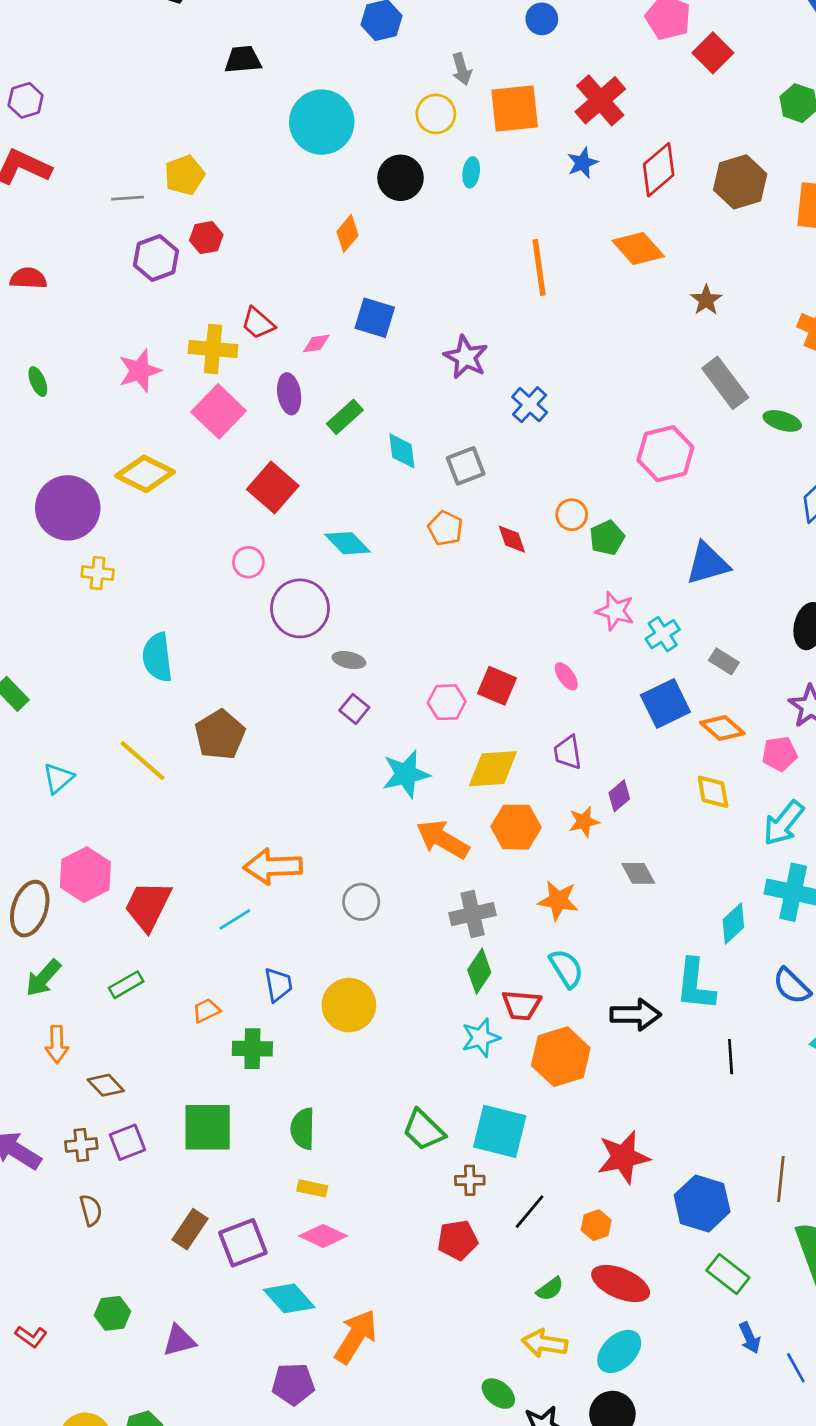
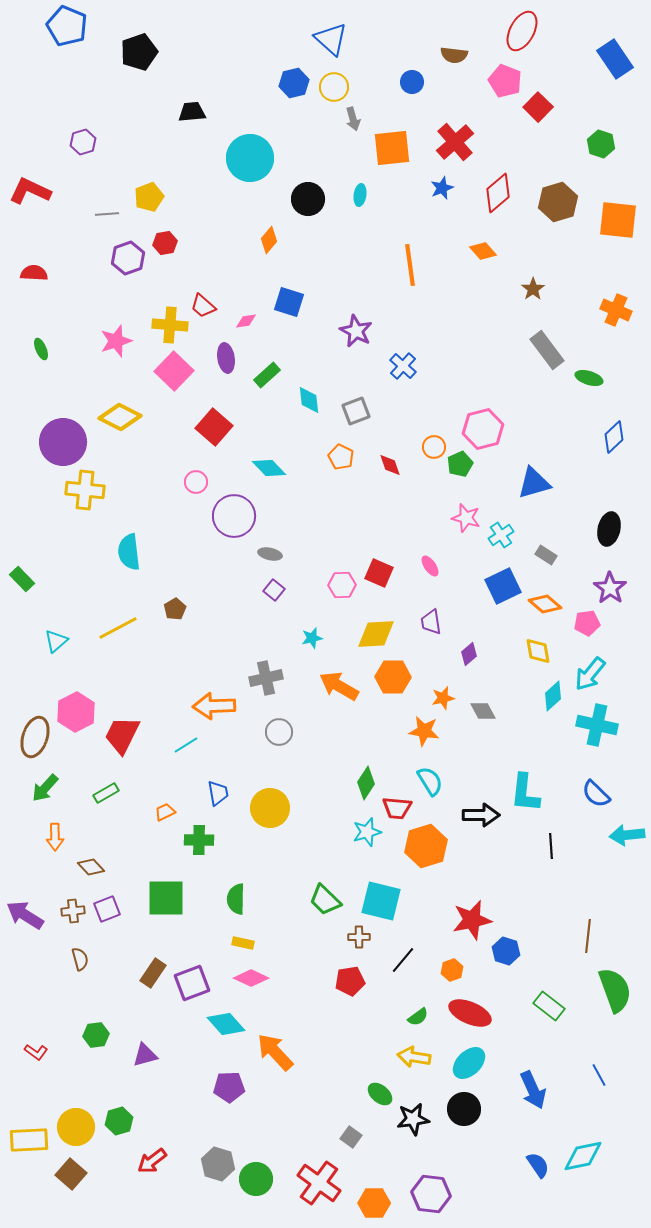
purple hexagon: (26, 100) -> (83, 142), moved
yellow circle: (436, 114) -> (334, 87), moved
orange diamond: (638, 248) -> (483, 251), size x0.7
pink hexagon: (665, 454) -> (483, 429), moved
yellow cross: (98, 573) -> (85, 490), size x1.6
brown pentagon: (220, 735) -> (175, 609), size x0.6
yellow line: (142, 761) -> (118, 628), turned -69
cyan star: (406, 774) -> (312, 638), size x0.6
orange star: (584, 822) -> (443, 698), moved
gray cross: (473, 914) -> (266, 678), moved
cyan diamond: (733, 924) -> (553, 696), moved
blue hexagon: (702, 1203) -> (506, 951), moved, size x0.7
orange arrow: (356, 1337) -> (275, 1052), turned -75
blue arrow: (750, 1338) -> (533, 1090), moved, size x1.6

